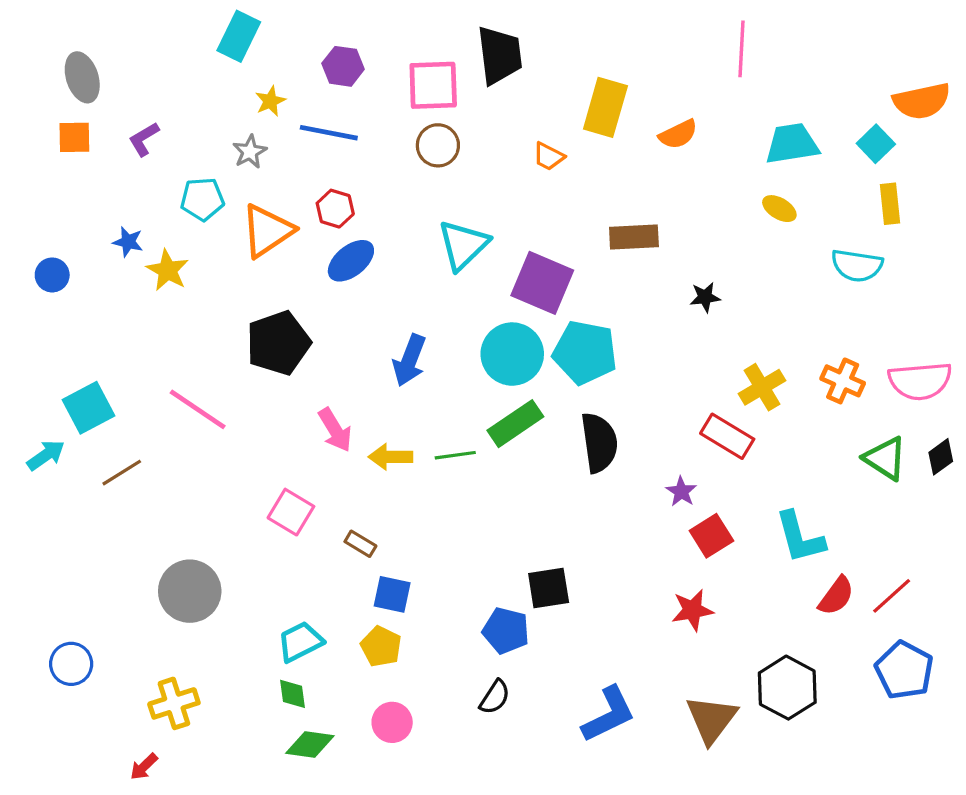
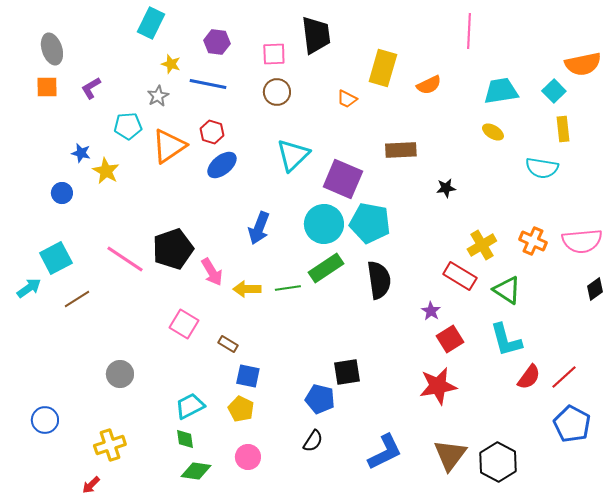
pink square: (433, 85) -> (274, 54), size x0.7
yellow star: (270, 101) -> (171, 64), turned -30
blue circle: (52, 275) -> (62, 193), moved
black pentagon: (278, 343) -> (173, 249), moved
green triangle: (885, 458) -> (507, 290), moved
gray circle: (190, 591) -> (120, 374), size x0.7
red star: (692, 610) -> (438, 386), size x1.4
black hexagon: (787, 688) -> (498, 462), moved

